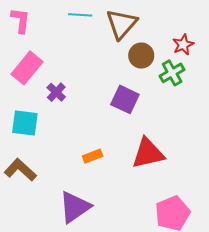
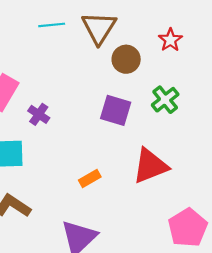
green cross: (172, 73) -> (165, 100), moved

